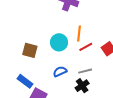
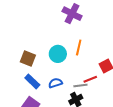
red line: (86, 47) -> (90, 79), moved
blue rectangle: (25, 81) -> (32, 81), moved

